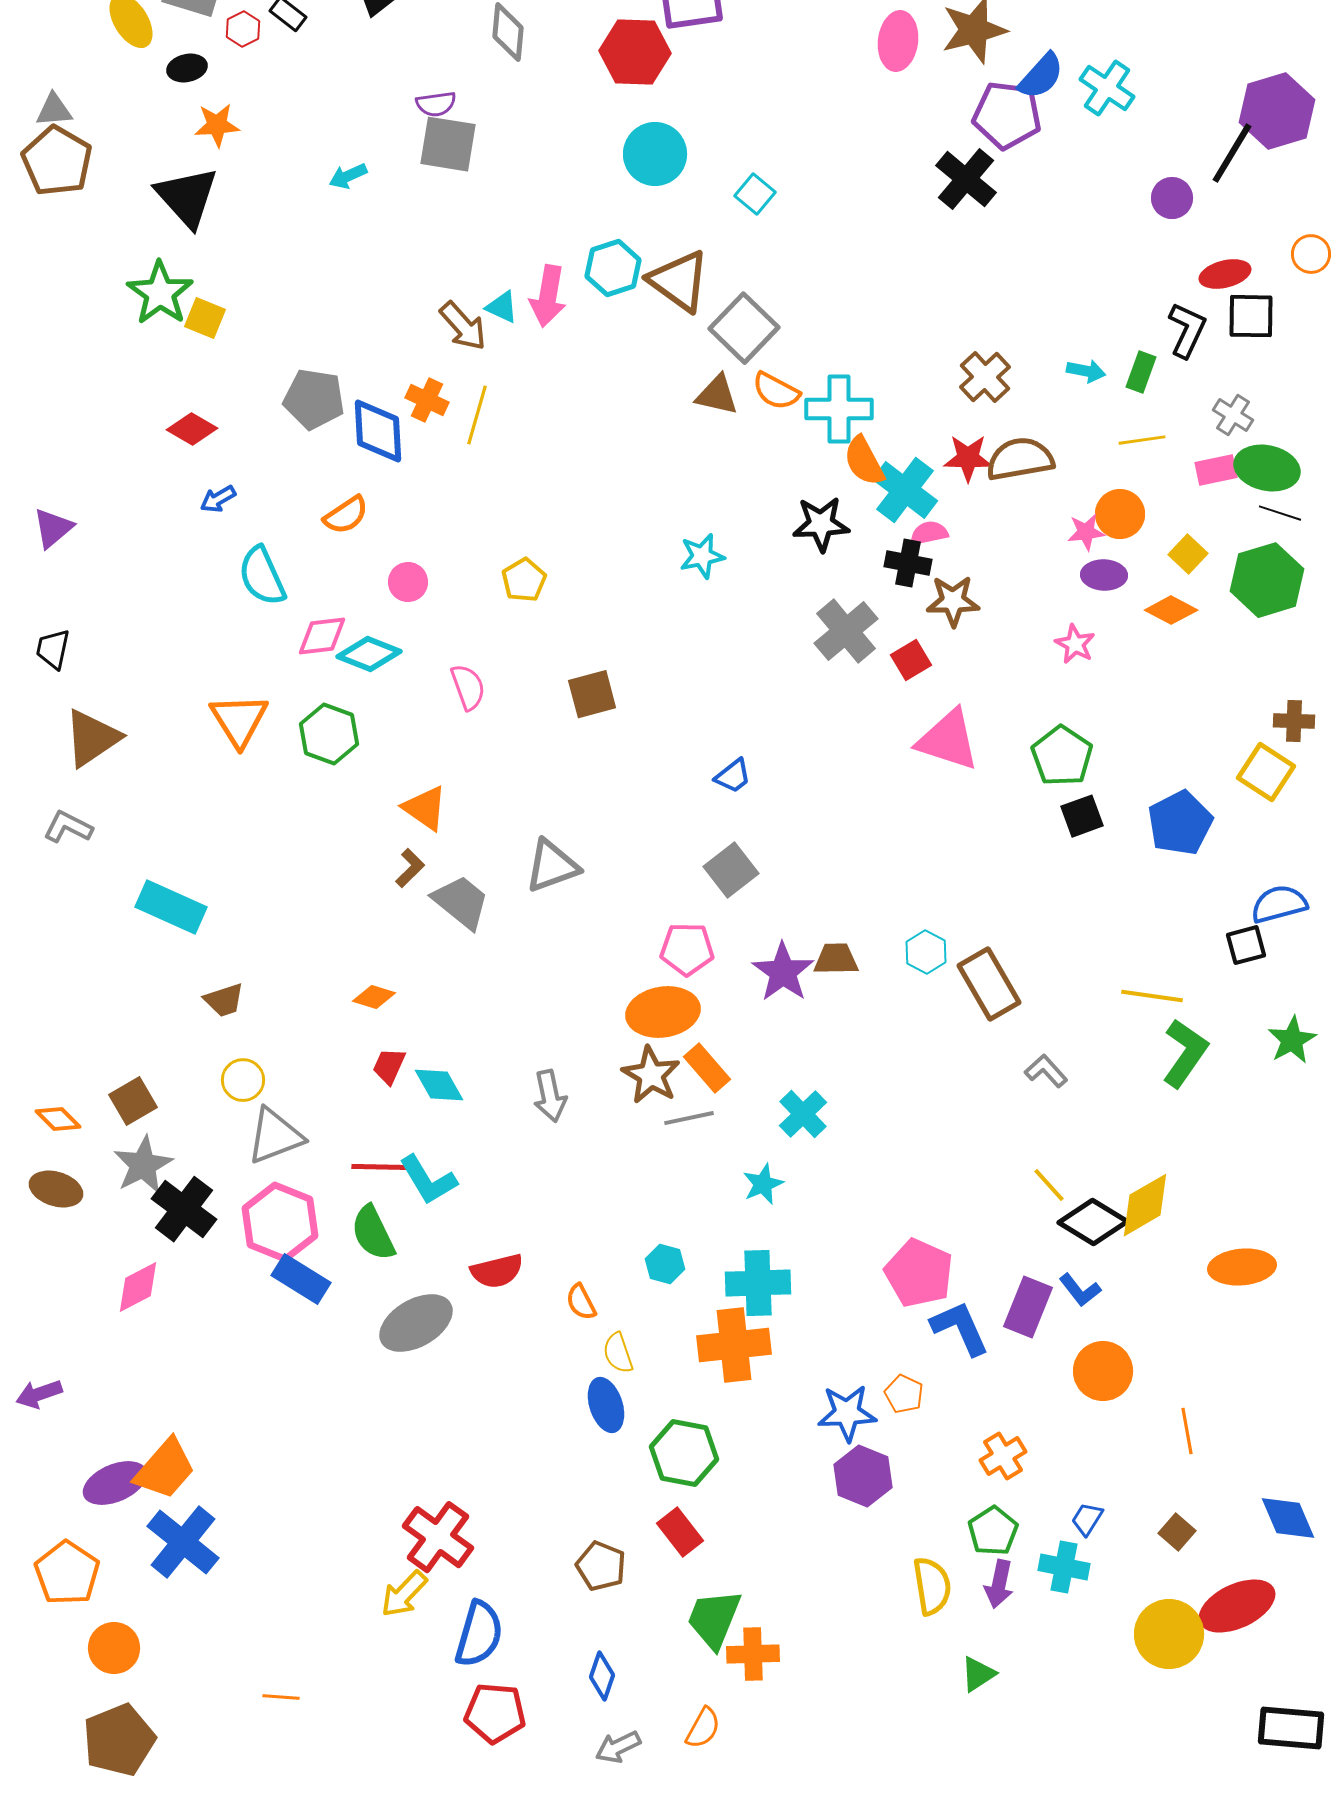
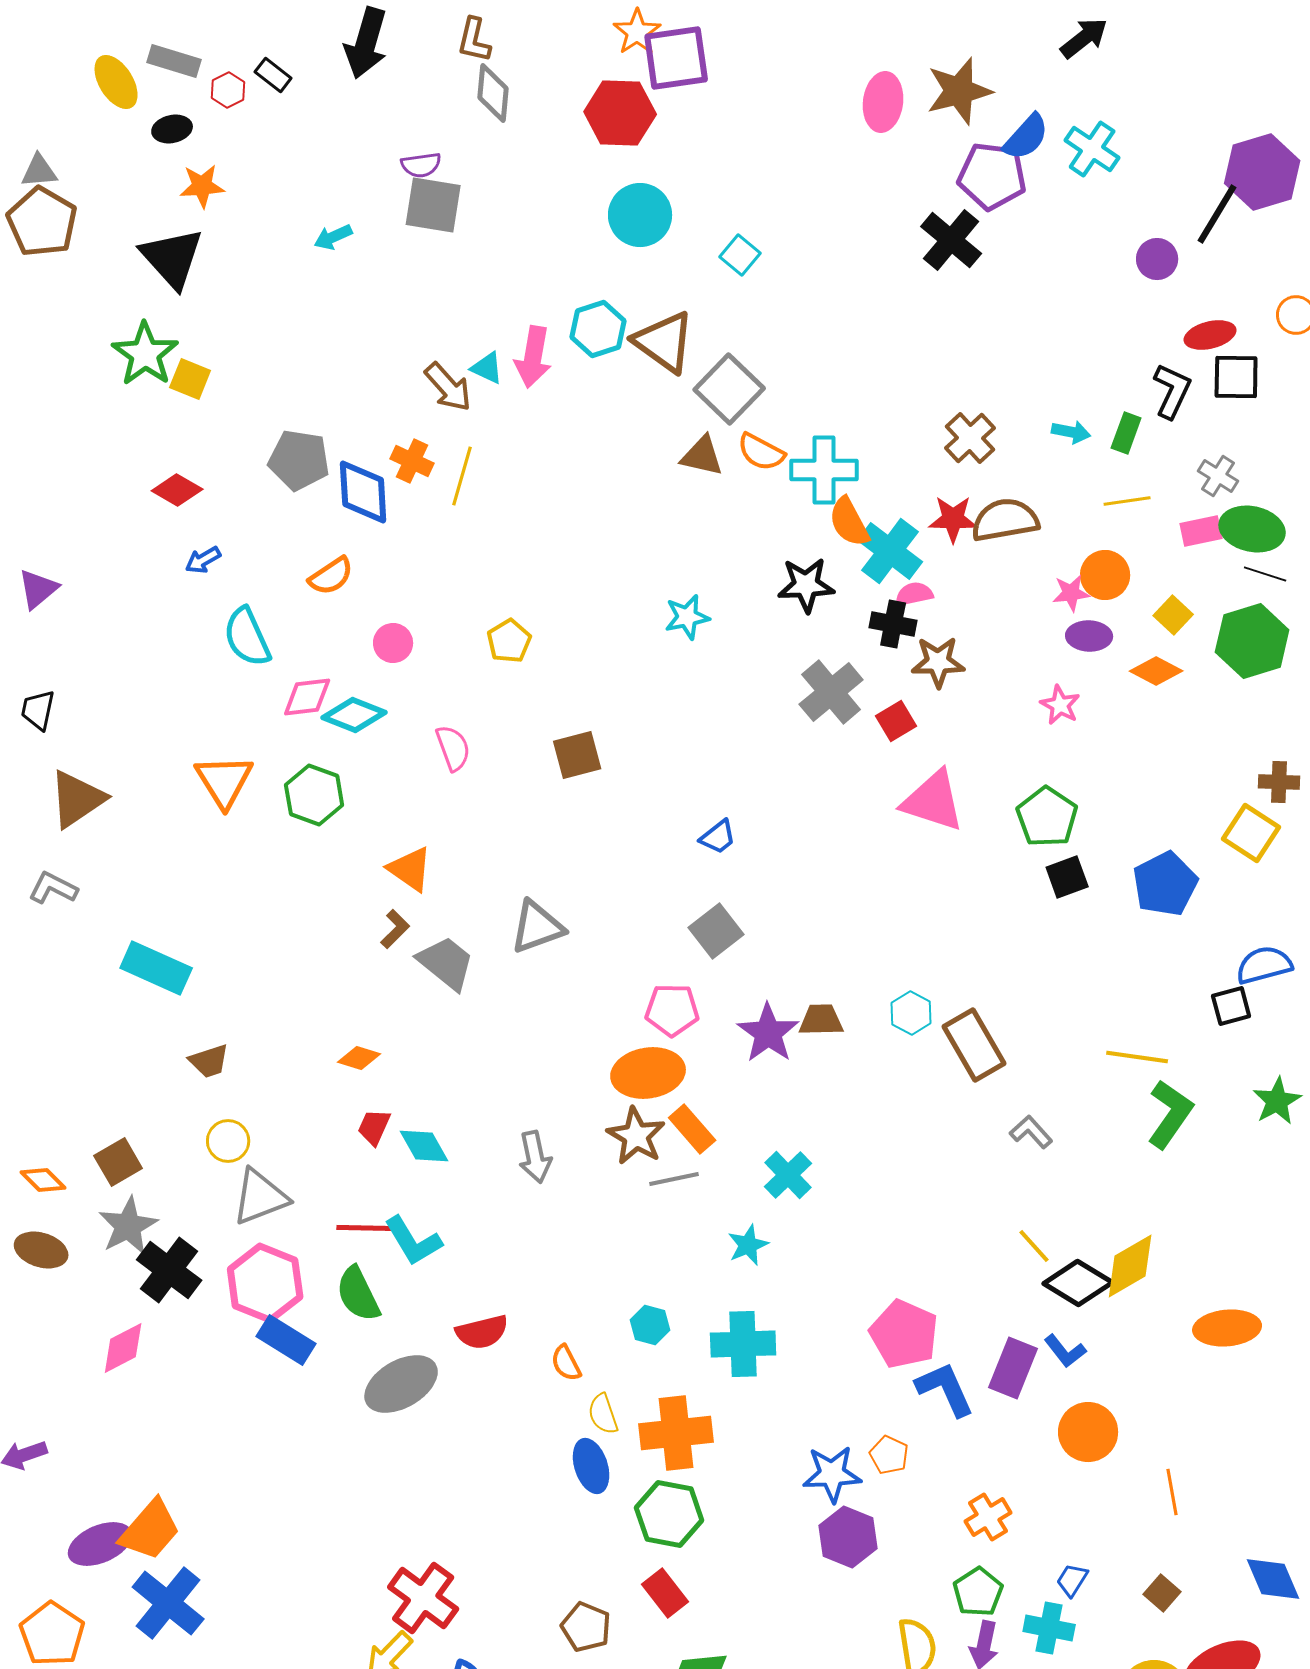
orange cross: (734, 1345) -> (676, 1433), moved

